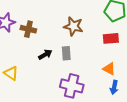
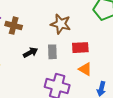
red rectangle: (111, 38) -> (80, 48), moved
orange triangle: (109, 69) -> (85, 69), moved

